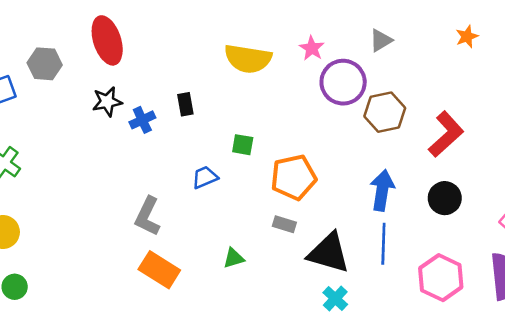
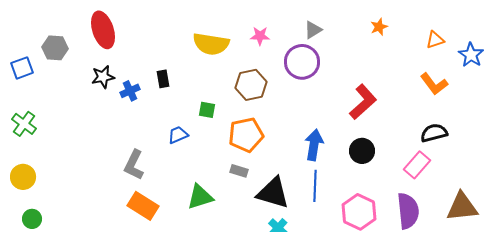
pink star: (312, 48) -> (260, 36), turned -30
purple circle: (343, 82) -> (302, 62), moved
brown hexagon: (385, 112) -> (251, 85), moved
green triangle: (234, 258) -> (200, 197), size x1.6

